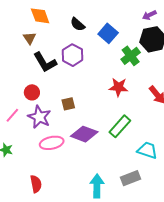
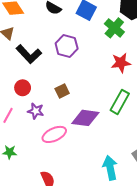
purple hexagon: (73, 55) -> (67, 46), moved
red star: (118, 87) -> (121, 63), moved
purple star: (39, 117) -> (36, 111), size x0.7

